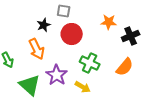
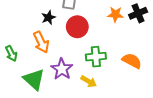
black cross: (131, 36) -> (138, 13), moved
green cross: (90, 63) -> (96, 57), turned -30
orange semicircle: (125, 67) -> (132, 61), turned -102

